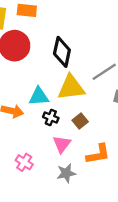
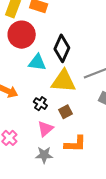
cyan triangle: (39, 97) -> (37, 63), moved

